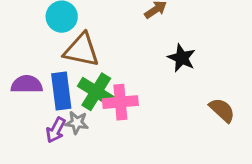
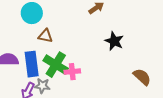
brown triangle: (81, 50) -> (45, 36), size x0.6
pink cross: (120, 102) -> (72, 72), size x0.7

